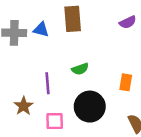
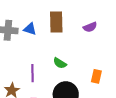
purple semicircle: (128, 22) -> (90, 27), moved
green semicircle: (80, 69) -> (60, 63), turned 48

